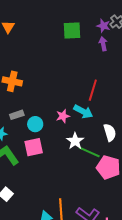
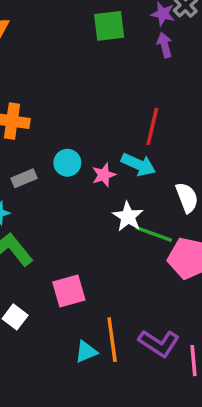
cyan circle: (35, 124) -> (67, 163), moved
pink square: (34, 147) -> (69, 291), moved

